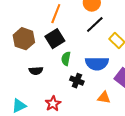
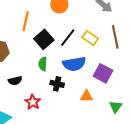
black line: (95, 25) -> (68, 38), moved
black square: (55, 39) -> (44, 39), moved
red star: (53, 104) -> (33, 102), moved

